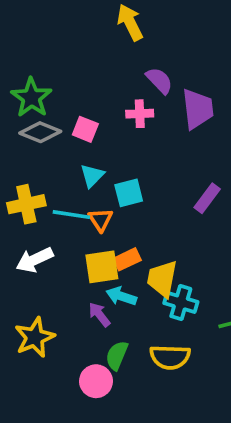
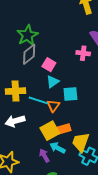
pink square: (85, 129) -> (49, 65), moved
gray diamond: (40, 132) -> (29, 54), turned -70
yellow square: (102, 267) -> (50, 131), turned -30

